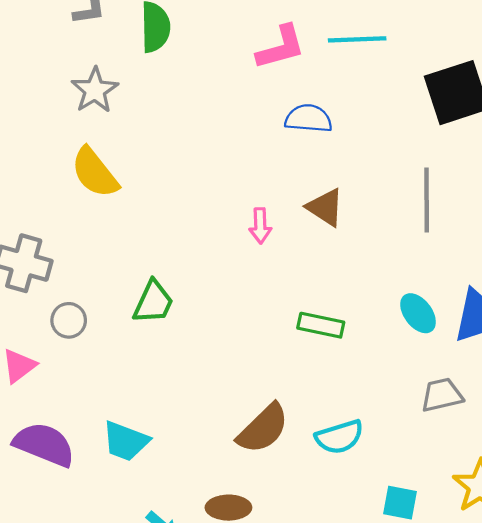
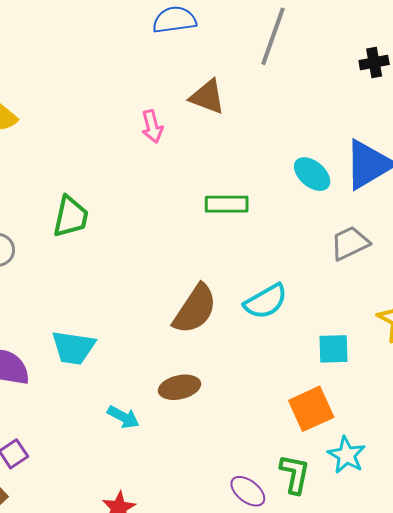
gray line: (427, 200) -> (273, 36), moved, turned 32

